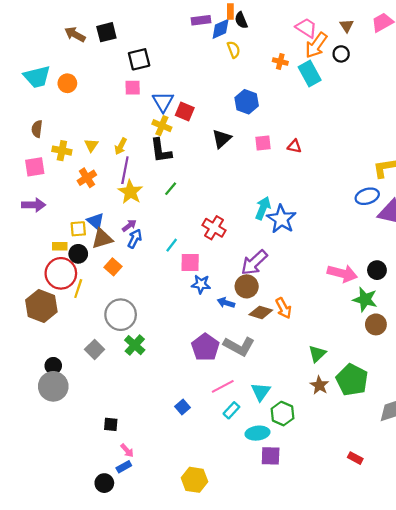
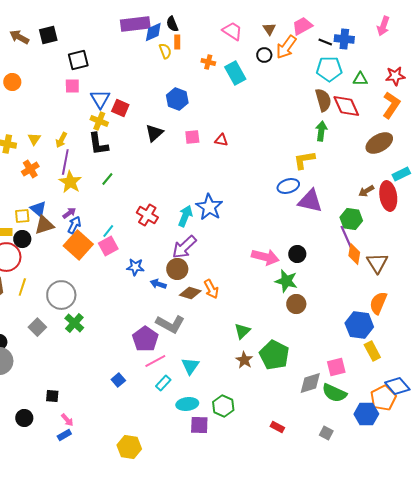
orange rectangle: (230, 12) -> (177, 42), moved
purple rectangle: (201, 20) -> (135, 24), size x1.6
orange arrow: (316, 45) -> (286, 47), moved
cyan arrow: (263, 208) -> (185, 216), moved
pink square: (190, 263) -> (108, 246), moved, turned -30
orange square: (113, 267) -> (78, 245), moved, size x1.8
yellow line: (78, 289) -> (22, 287), moved
purple pentagon: (205, 347) -> (145, 339), moved
green hexagon: (282, 414) -> (223, 406), moved
black circle: (104, 483) -> (24, 418), moved

